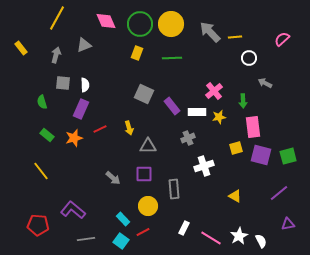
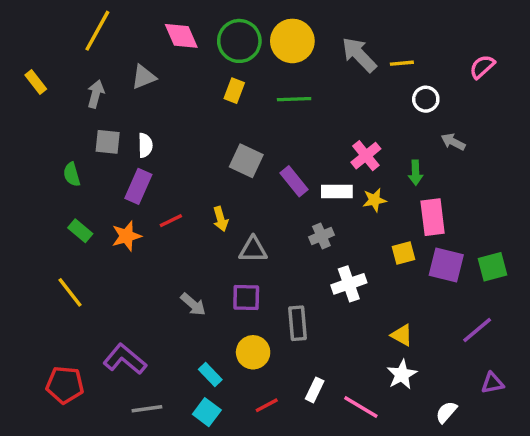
red line: (143, 232) -> (267, 405), moved
white star: (239, 236) -> (402, 375), moved
white semicircle: (261, 241) -> (446, 412), turned -112

